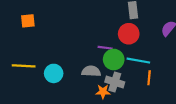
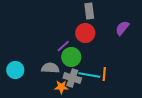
purple line: (105, 48) -> (63, 46), turned -48
cyan line: (138, 61) -> (89, 75), moved

